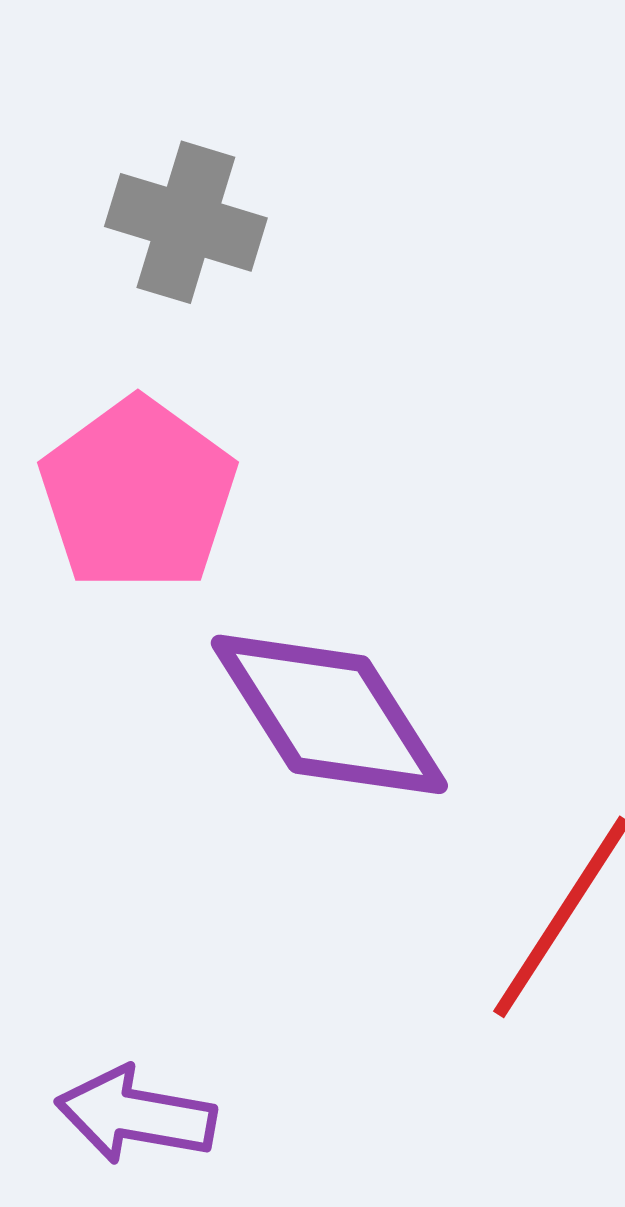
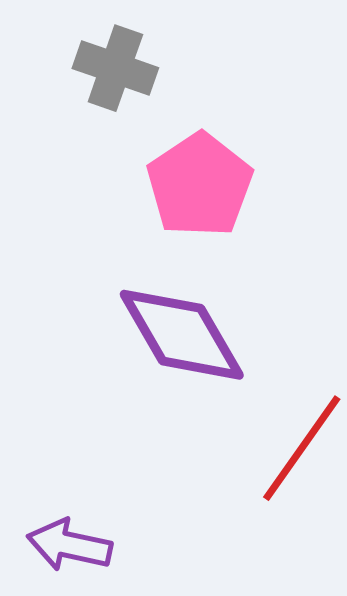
pink pentagon: (138, 495) -> (200, 185), moved

